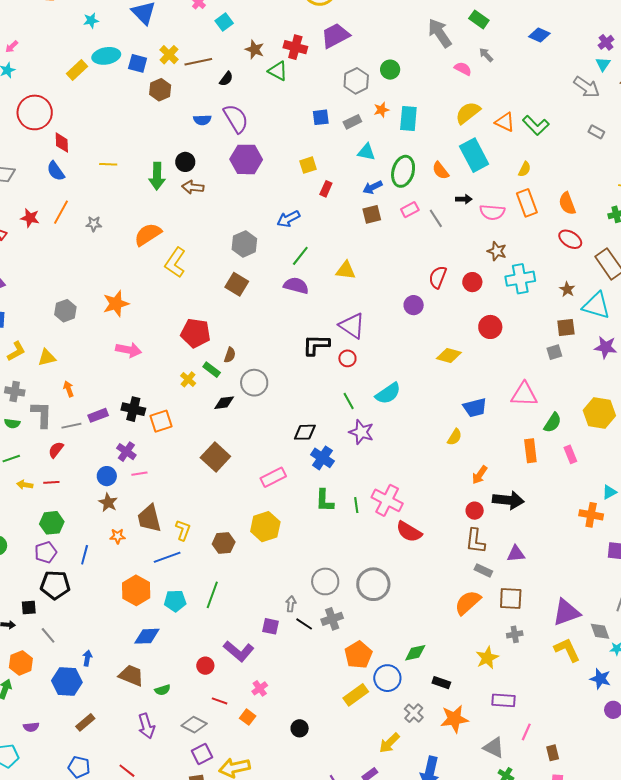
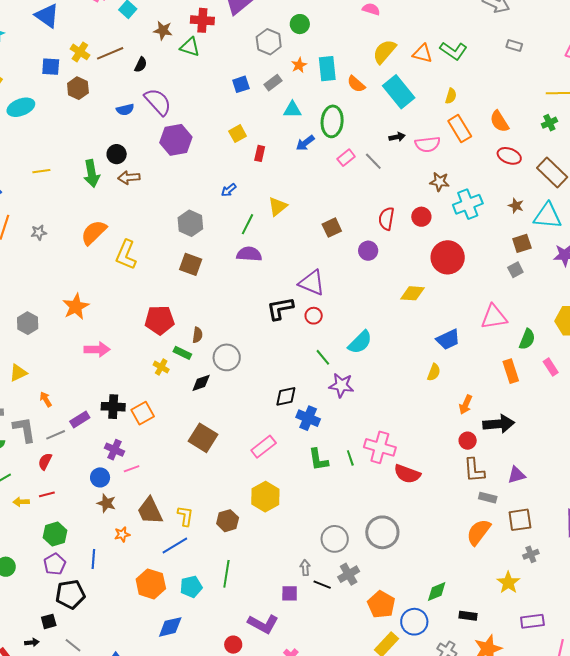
cyan ellipse: (106, 56) -> (21, 107), moved
orange semicircle: (441, 171) -> (356, 84), moved
brown square: (372, 214) -> (332, 228), moved
blue arrow: (288, 219) -> (229, 190), size x0.7
yellow triangle: (346, 270) -> (278, 206), moved, turned -35
red circle: (490, 327) -> (448, 257), size x1.4

